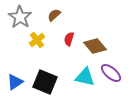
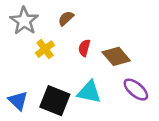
cyan triangle: (85, 77) -> (89, 92), moved
blue triangle: (15, 82) -> (18, 101), turned -42

